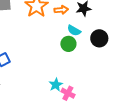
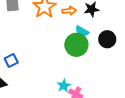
green circle: (68, 44) -> (76, 45), size x1.5

